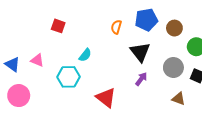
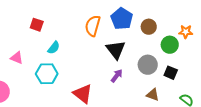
blue pentagon: (146, 20) -> (122, 19), turned -30
orange semicircle: (116, 27) -> (93, 26), size x1.5
cyan semicircle: (85, 55) -> (54, 48), moved

